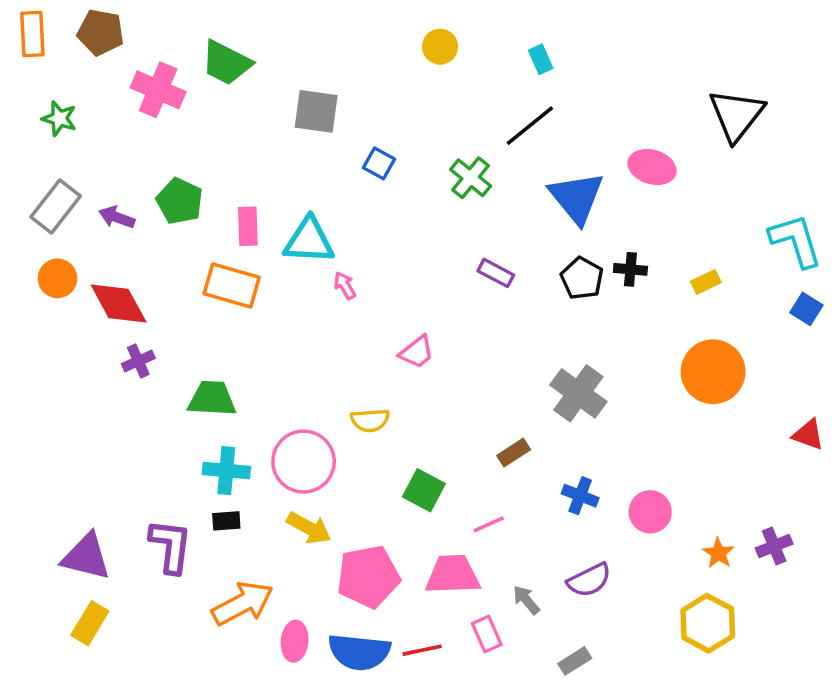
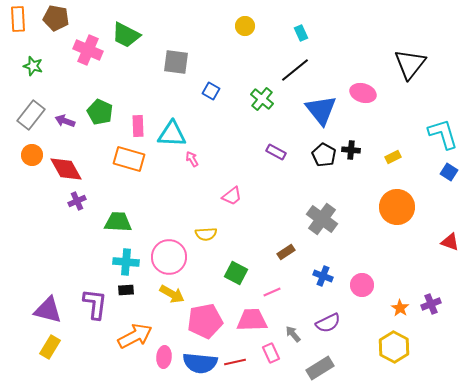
gray rectangle: (575, 661) -> (320, 368), size x1.5

